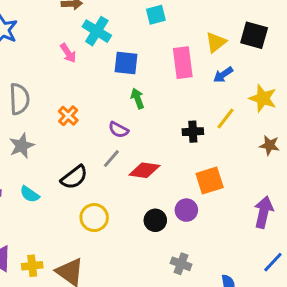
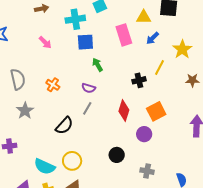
cyan cross: (97, 31) -> (75, 19), moved, turned -30
yellow triangle: (216, 42) -> (144, 17), turned 49
yellow star: (263, 98) -> (182, 49), turned 30
red diamond: (144, 170) -> (124, 111), moved, turned -70
cyan semicircle: (30, 194) -> (45, 167), moved, size x1.5
yellow circle: (94, 218) -> (72, 161), moved
black circle: (155, 220) -> (117, 155), moved

